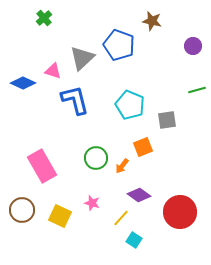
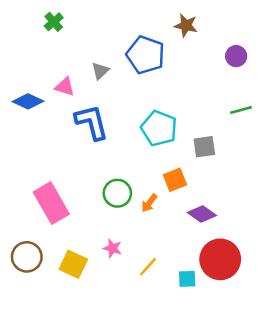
gray triangle: (82, 58) -> (100, 71), size x0.6
purple diamond: (139, 195) -> (202, 214), moved
cyan square: (134, 240) -> (187, 279), moved, turned -35

